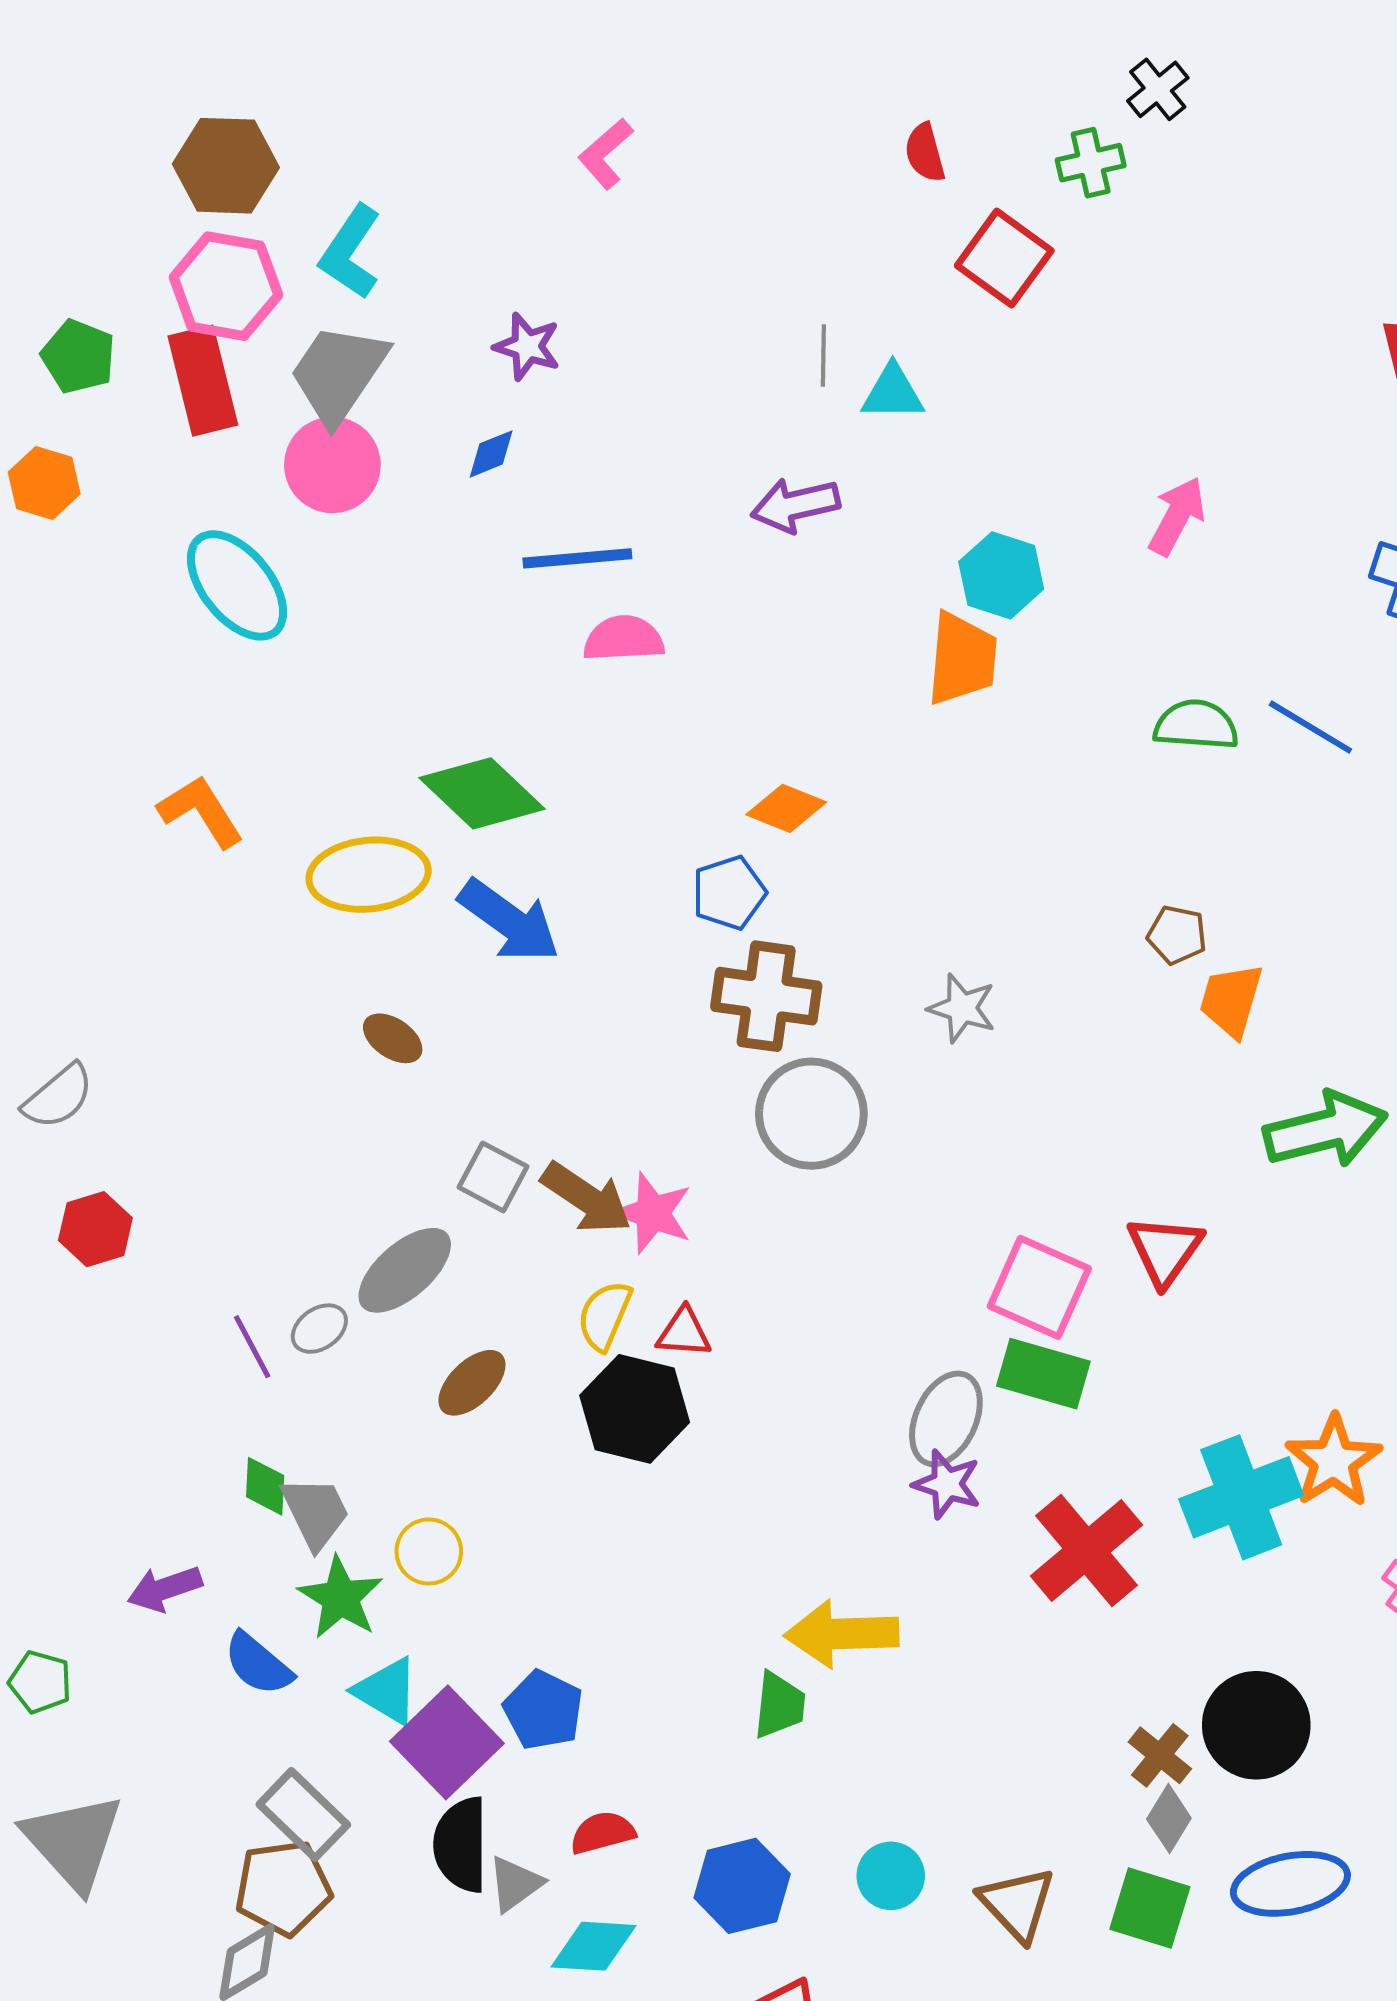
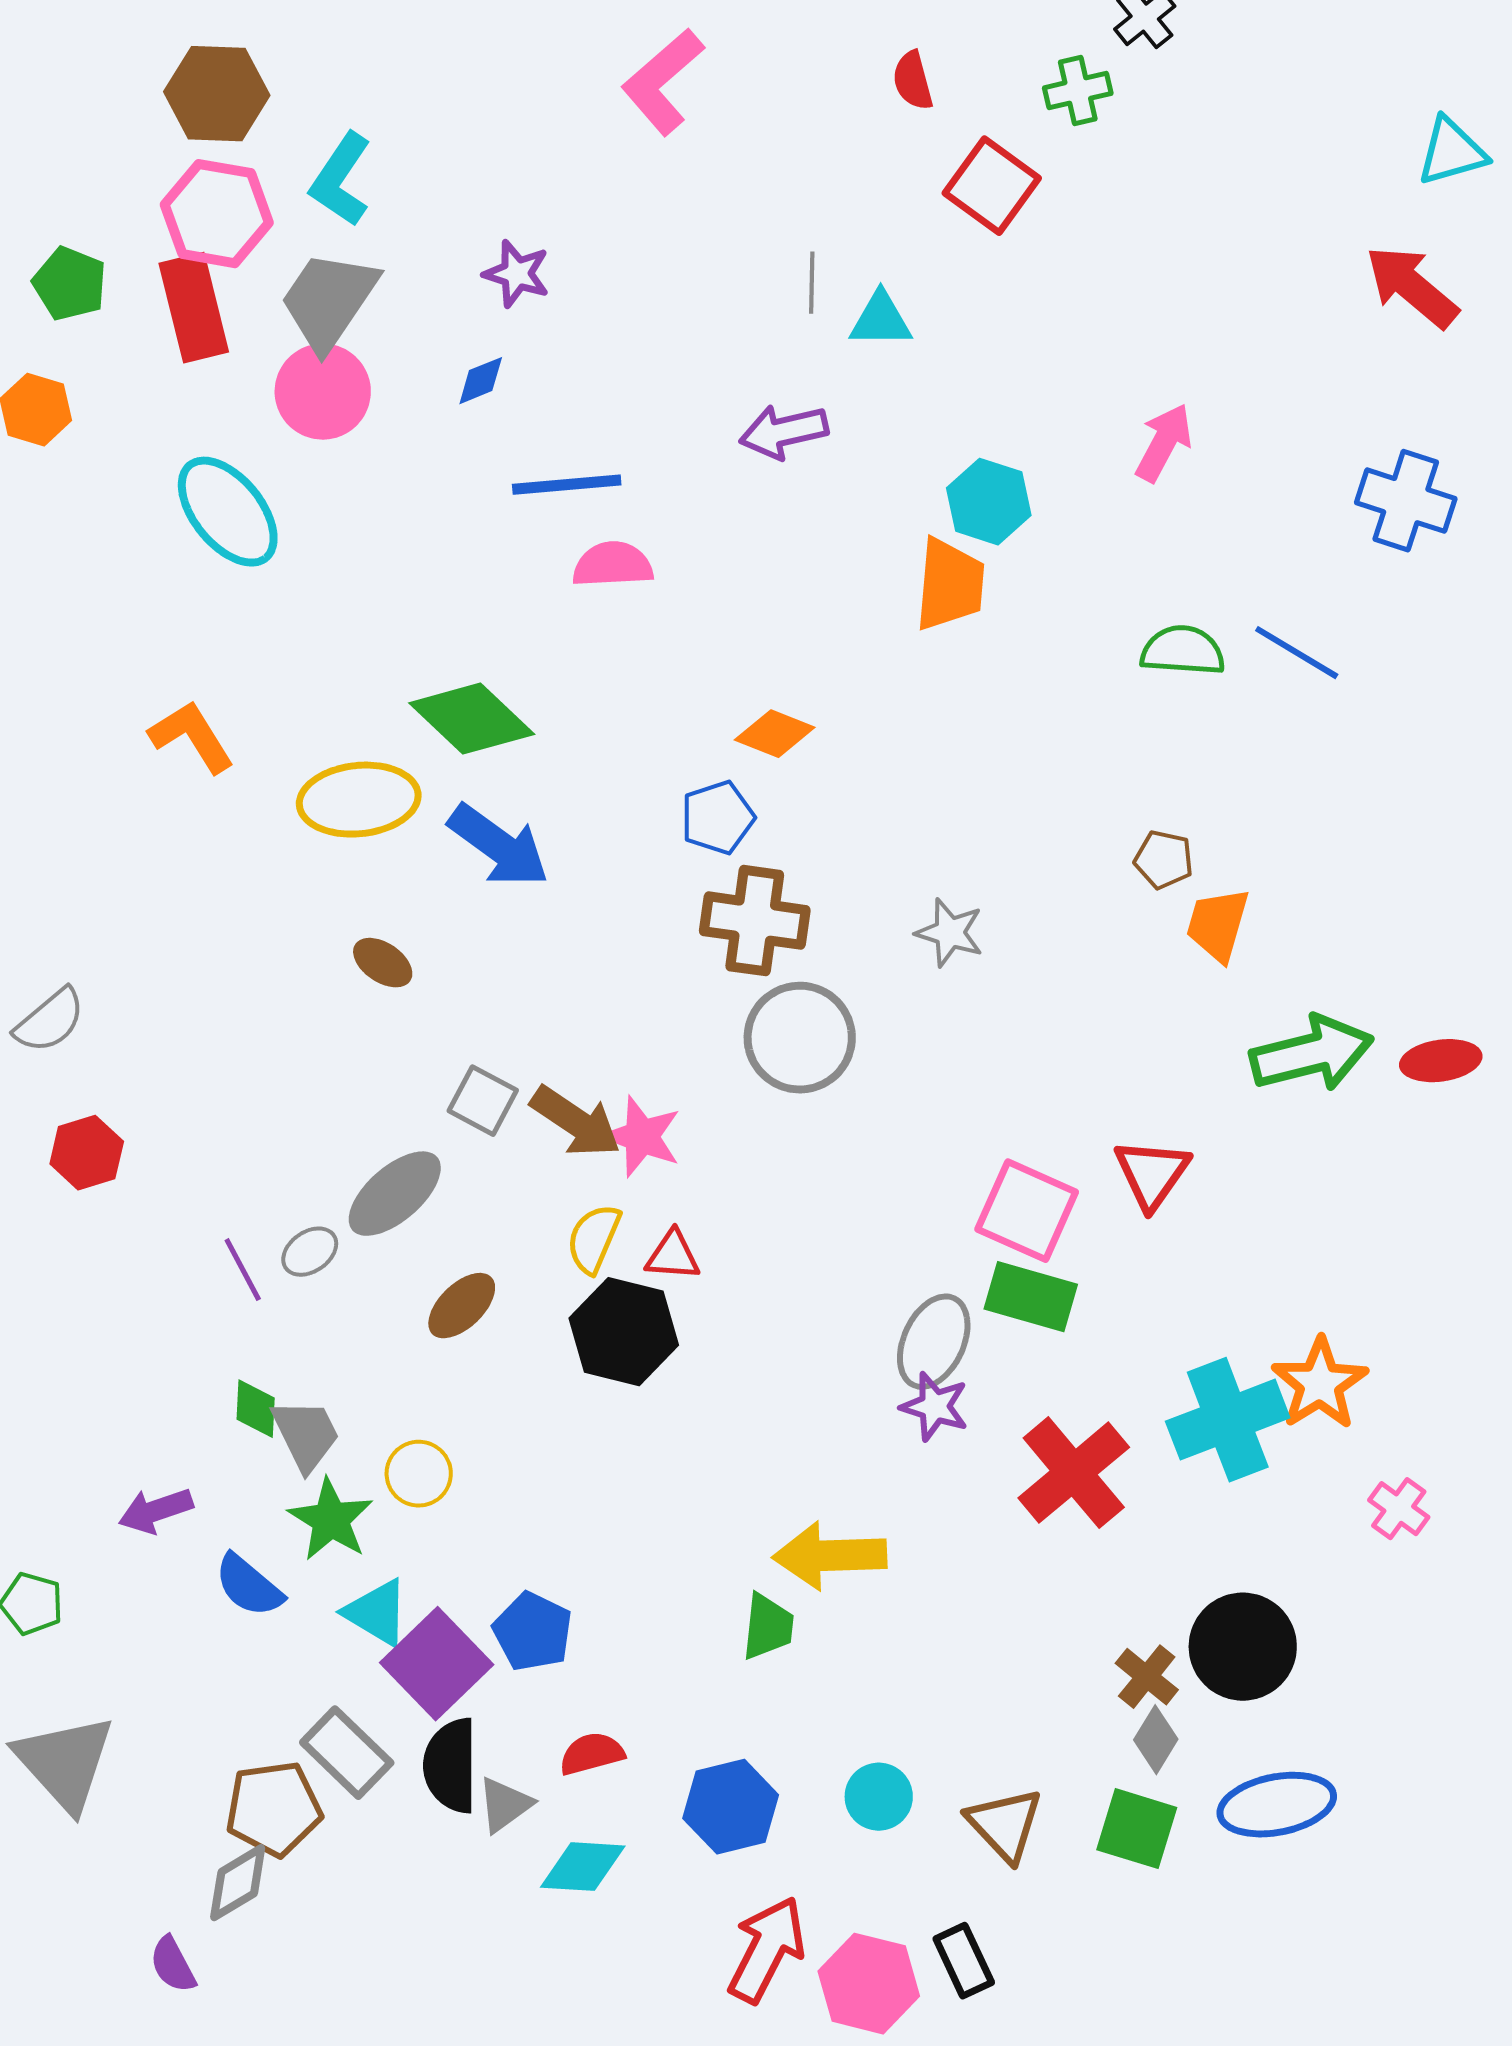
pink L-shape: (606, 154) -> (663, 82), moved, size x1.5
gray rectangle: (303, 1815) -> (347, 1753), moved

